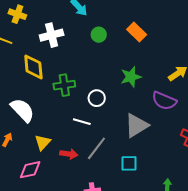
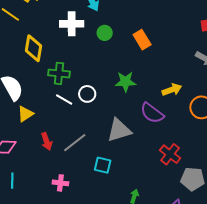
white cross: (52, 35) -> (72, 24), moved
white line: (82, 122) -> (64, 100), moved
yellow triangle: (43, 142) -> (25, 114), moved
red arrow: (69, 154) -> (47, 141), turned 48

